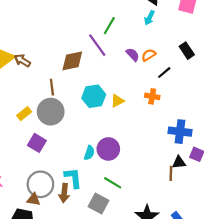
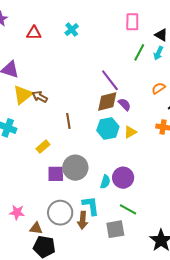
green line: (109, 26) -> (139, 52), moved
purple semicircle: (133, 55) -> (124, 104), moved
brown diamond: (72, 61) -> (107, 101), moved
gray circle: (51, 112) -> (75, 168), moved
purple square: (37, 143) -> (56, 174), turned -30
brown triangle: (34, 199) -> (36, 228), moved
gray square: (99, 204) -> (115, 229), turned -36

